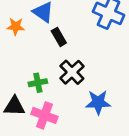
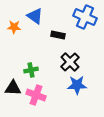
black rectangle: (59, 37) -> (58, 35), moved, turned -48
black cross: (72, 72) -> (70, 62), moved

